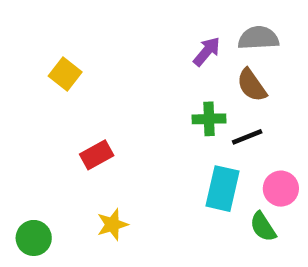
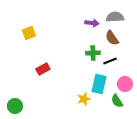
purple arrow: (207, 51) -> (92, 23), turned 56
yellow square: (65, 74) -> (29, 33), turned 32
yellow star: (112, 225) -> (84, 99), moved

